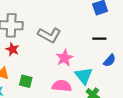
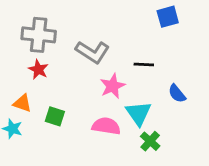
black line: (99, 39) -> (144, 65), moved
blue semicircle: (110, 61) -> (177, 94), turned 96

